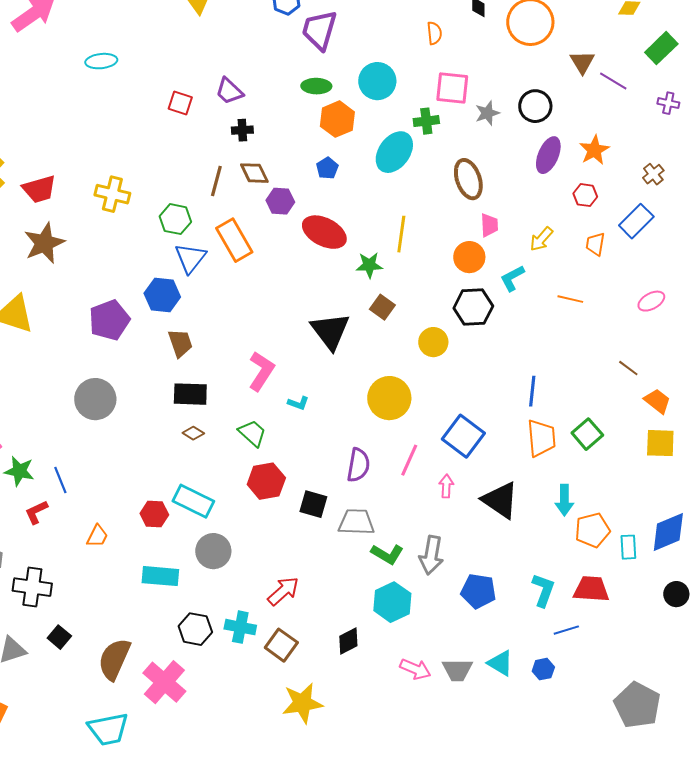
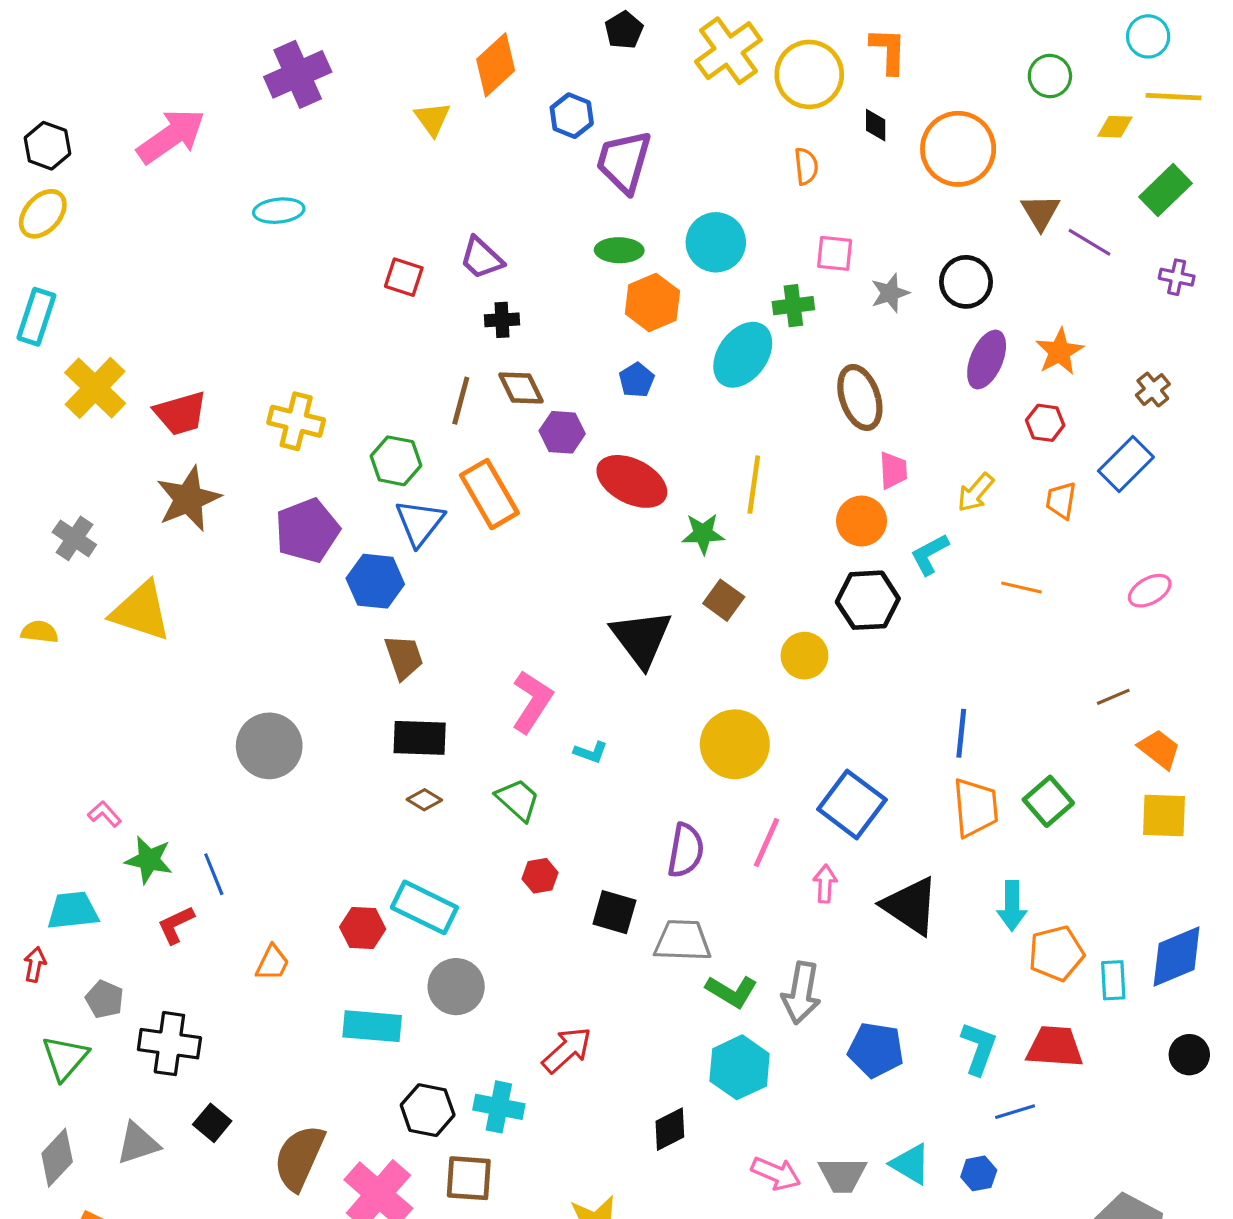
pink square: (452, 88) -> (835, 253), size x0.7
purple pentagon: (109, 320) -> (307, 531), moved
brown line: (628, 368) -> (1113, 697), turned -60
red hexagon: (266, 481) -> (540, 876), size x0.6
brown square: (281, 645) -> (469, 1178), moved, turned -32

